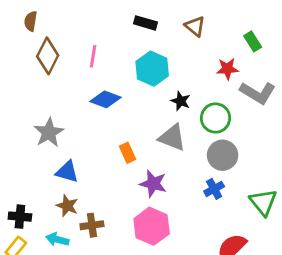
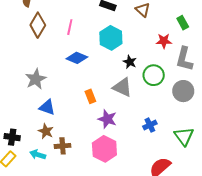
gray L-shape: (258, 93) -> (184, 59), turned 70
gray circle: (223, 155) -> (183, 91), moved

